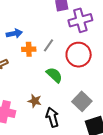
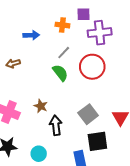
orange cross: (29, 49) -> (62, 25), moved
green semicircle: (54, 75) -> (60, 73), moved

